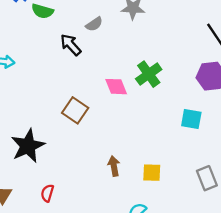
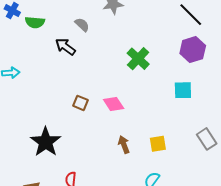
gray semicircle: (94, 24) -> (82, 25), turned -91
pink diamond: (116, 87) -> (114, 104), moved
brown square: (75, 110) -> (80, 103), size x0.7

